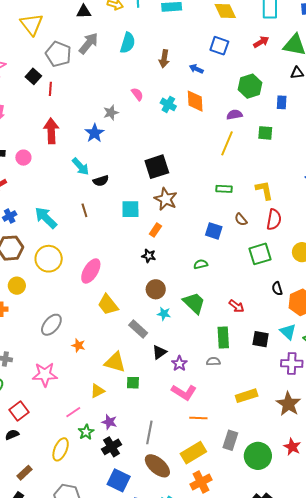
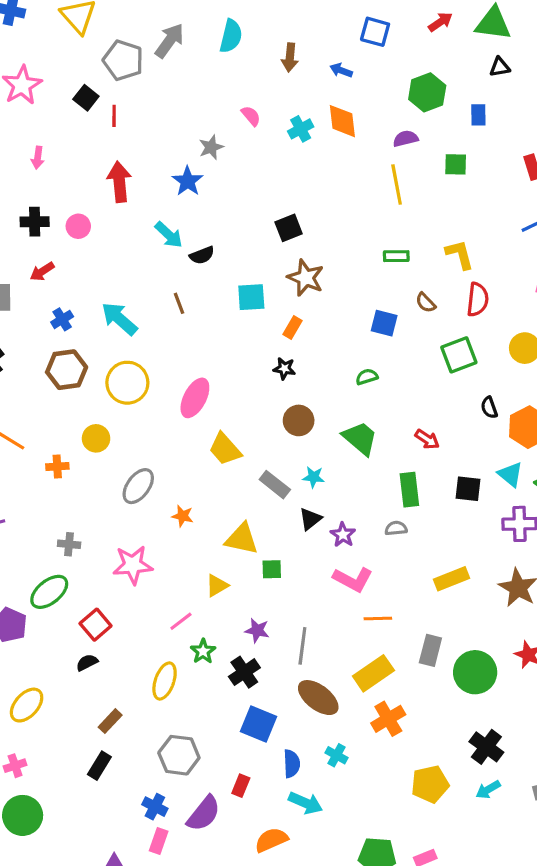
cyan cross: (168, 104) -> (301, 129), turned 35
yellow line: (227, 143) -> (397, 184), turned -30
black square: (157, 167) -> (289, 228), size x0.7
yellow circle: (17, 286) -> (96, 438), moved
cyan star: (164, 314) -> (314, 477), moved
purple star: (109, 422) -> (257, 630), moved

